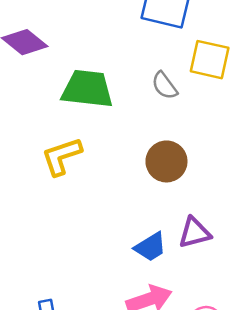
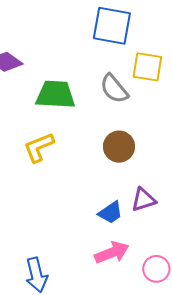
gray semicircle: (164, 86) -> (114, 89), size x1.4

